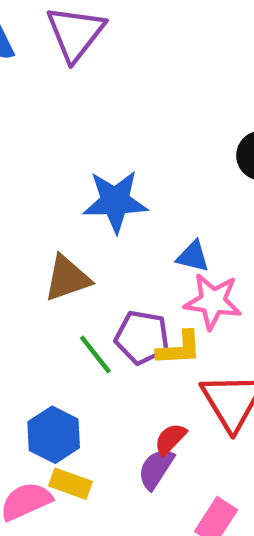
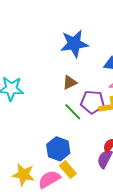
brown triangle: (67, 278) -> (70, 82), moved, size x0.7
yellow rectangle: (70, 484) -> (68, 170), turned 36

